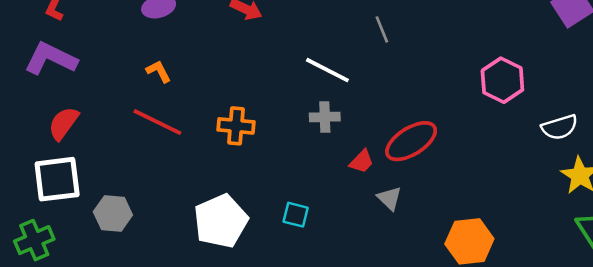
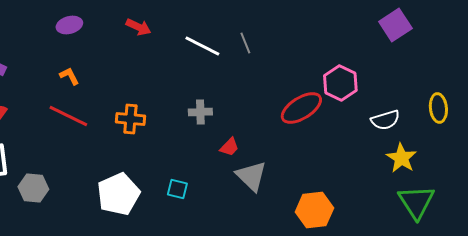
white line: (327, 70) -> (202, 46), moved
red ellipse: (411, 141) -> (301, 108), moved
gray triangle: (390, 198) -> (251, 176), size x1.6

